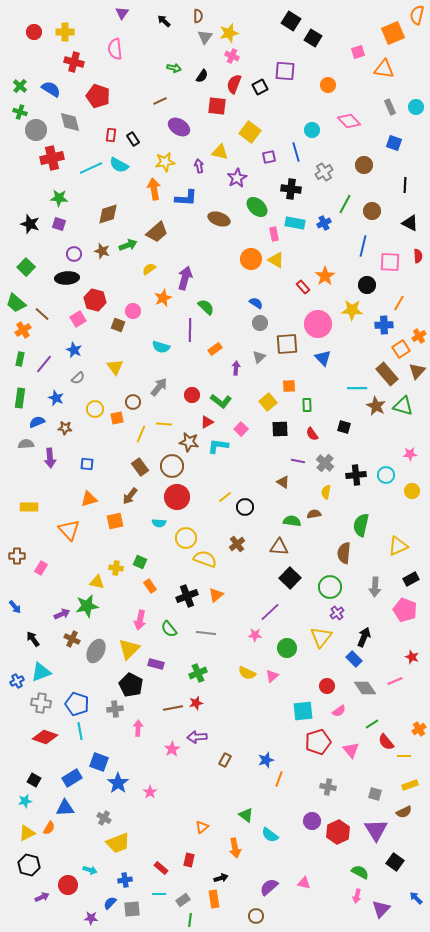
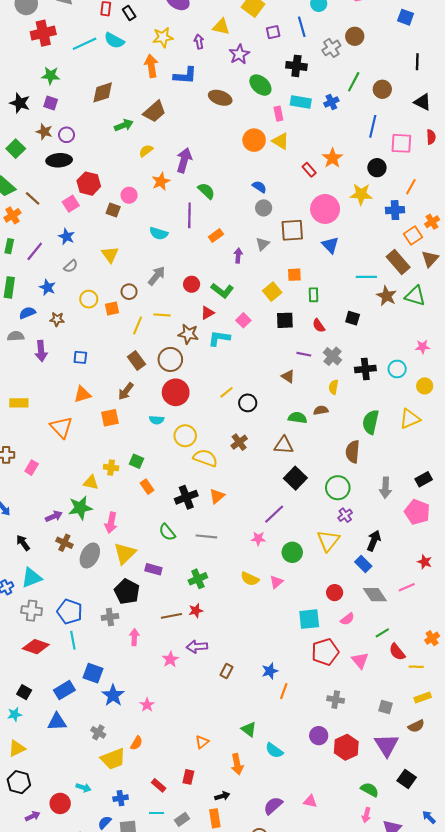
brown circle: (364, 165) -> (355, 36), moved
brown star: (102, 251) -> (44, 132), moved
yellow triangle: (398, 546) -> (410, 419), moved
pink arrow: (140, 620) -> (111, 523), moved
orange semicircle: (49, 828) -> (136, 743), moved

